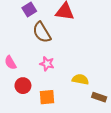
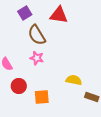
pink star: (47, 64) -> (37, 58), moved

